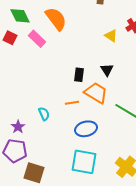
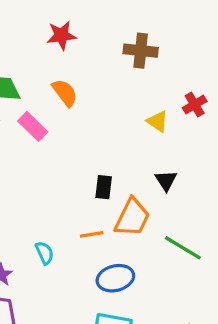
orange semicircle: (56, 19) -> (65, 93), size x0.7
black triangle: (107, 70) -> (166, 180), moved
orange trapezoid: (96, 93) -> (132, 217), turned 85

